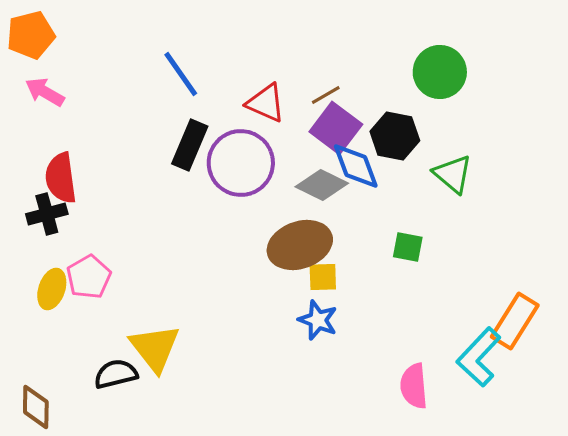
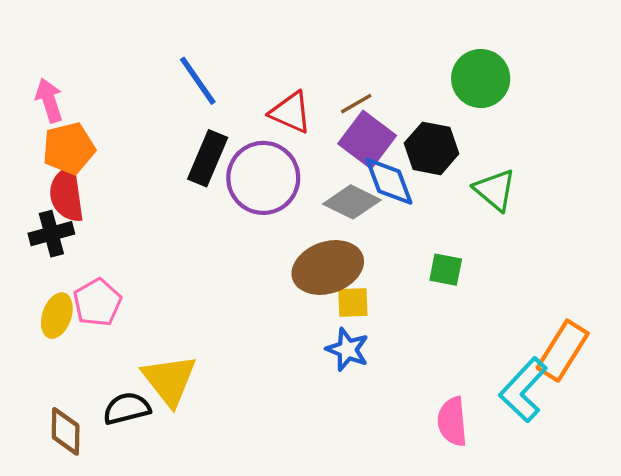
orange pentagon: (31, 35) -> (69, 148), moved
pink arrow: (45, 92) -> (49, 100), turned 42
brown diamond: (36, 407) -> (66, 431), moved

